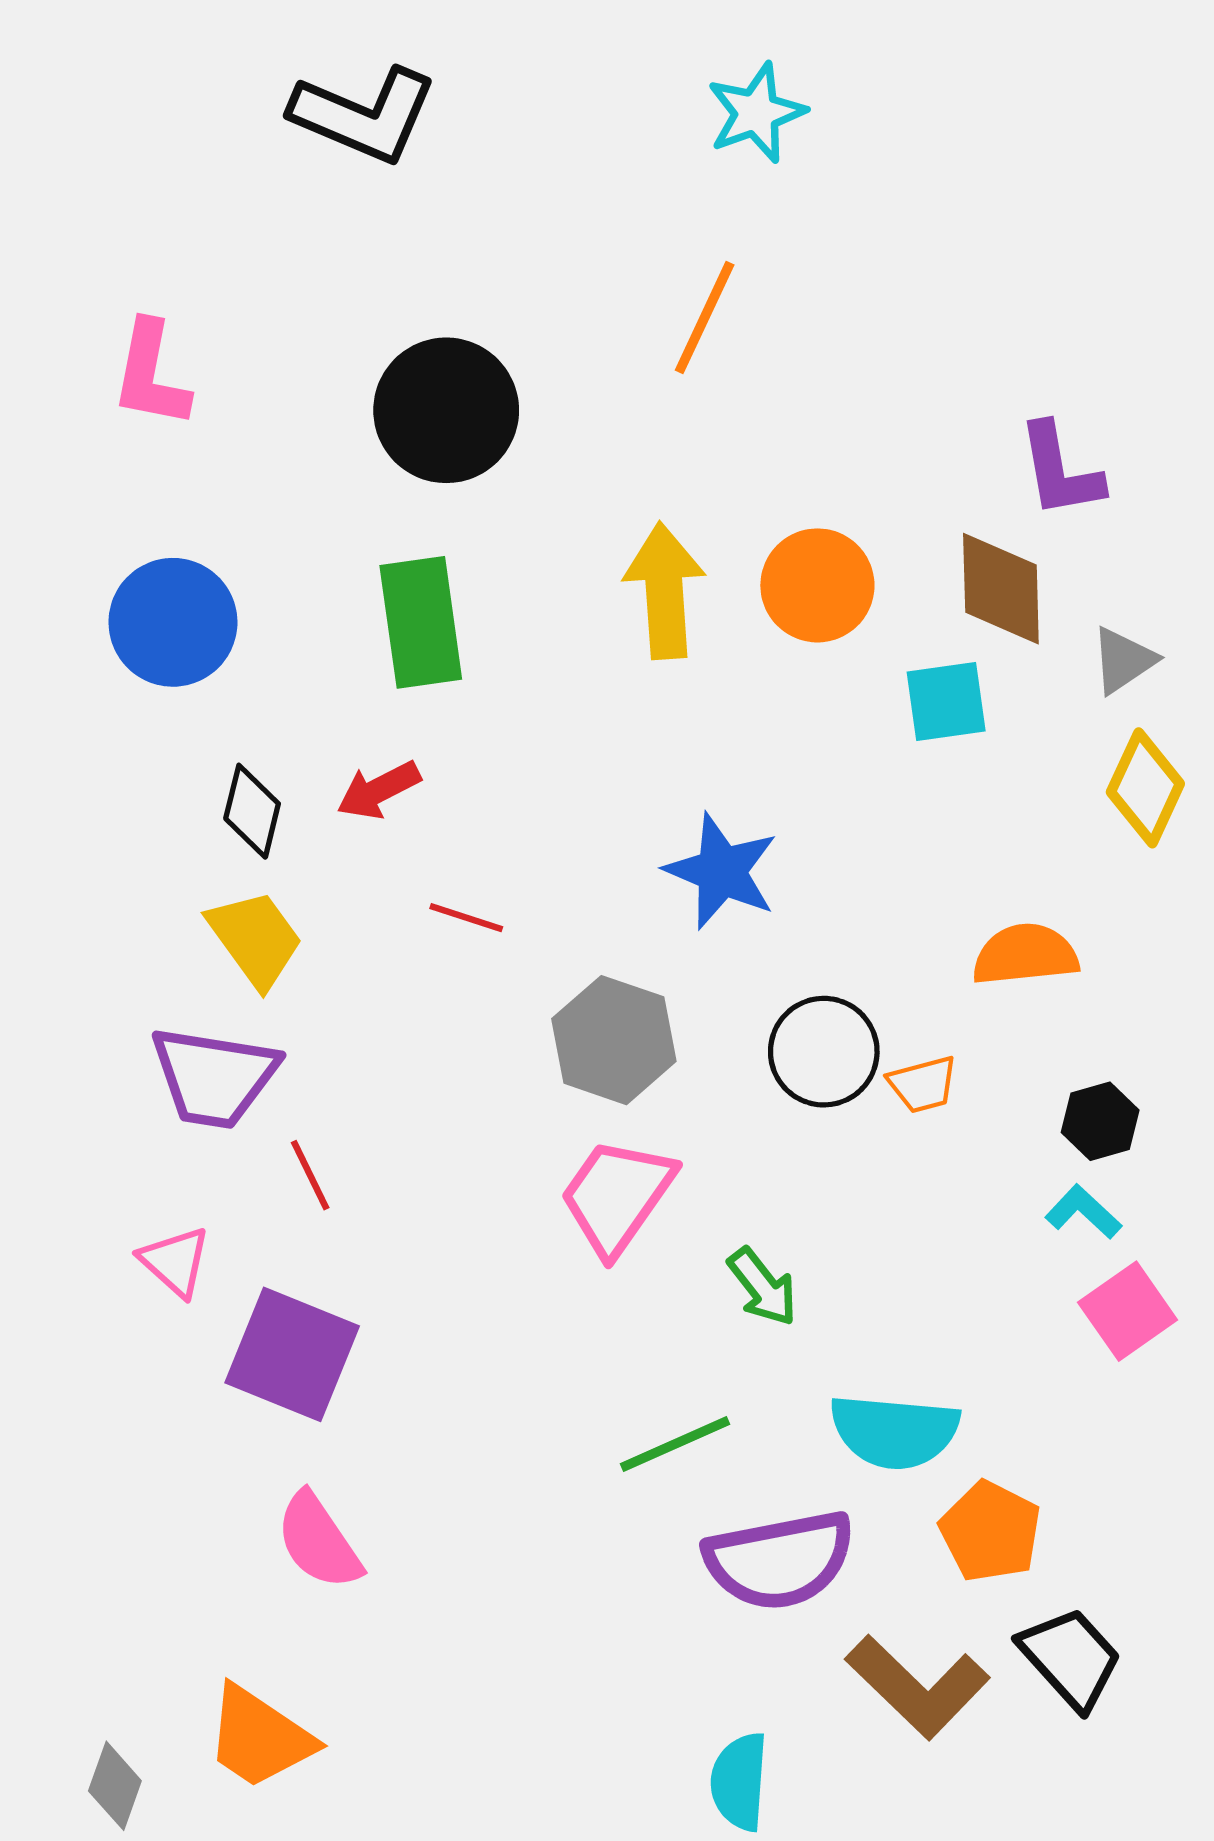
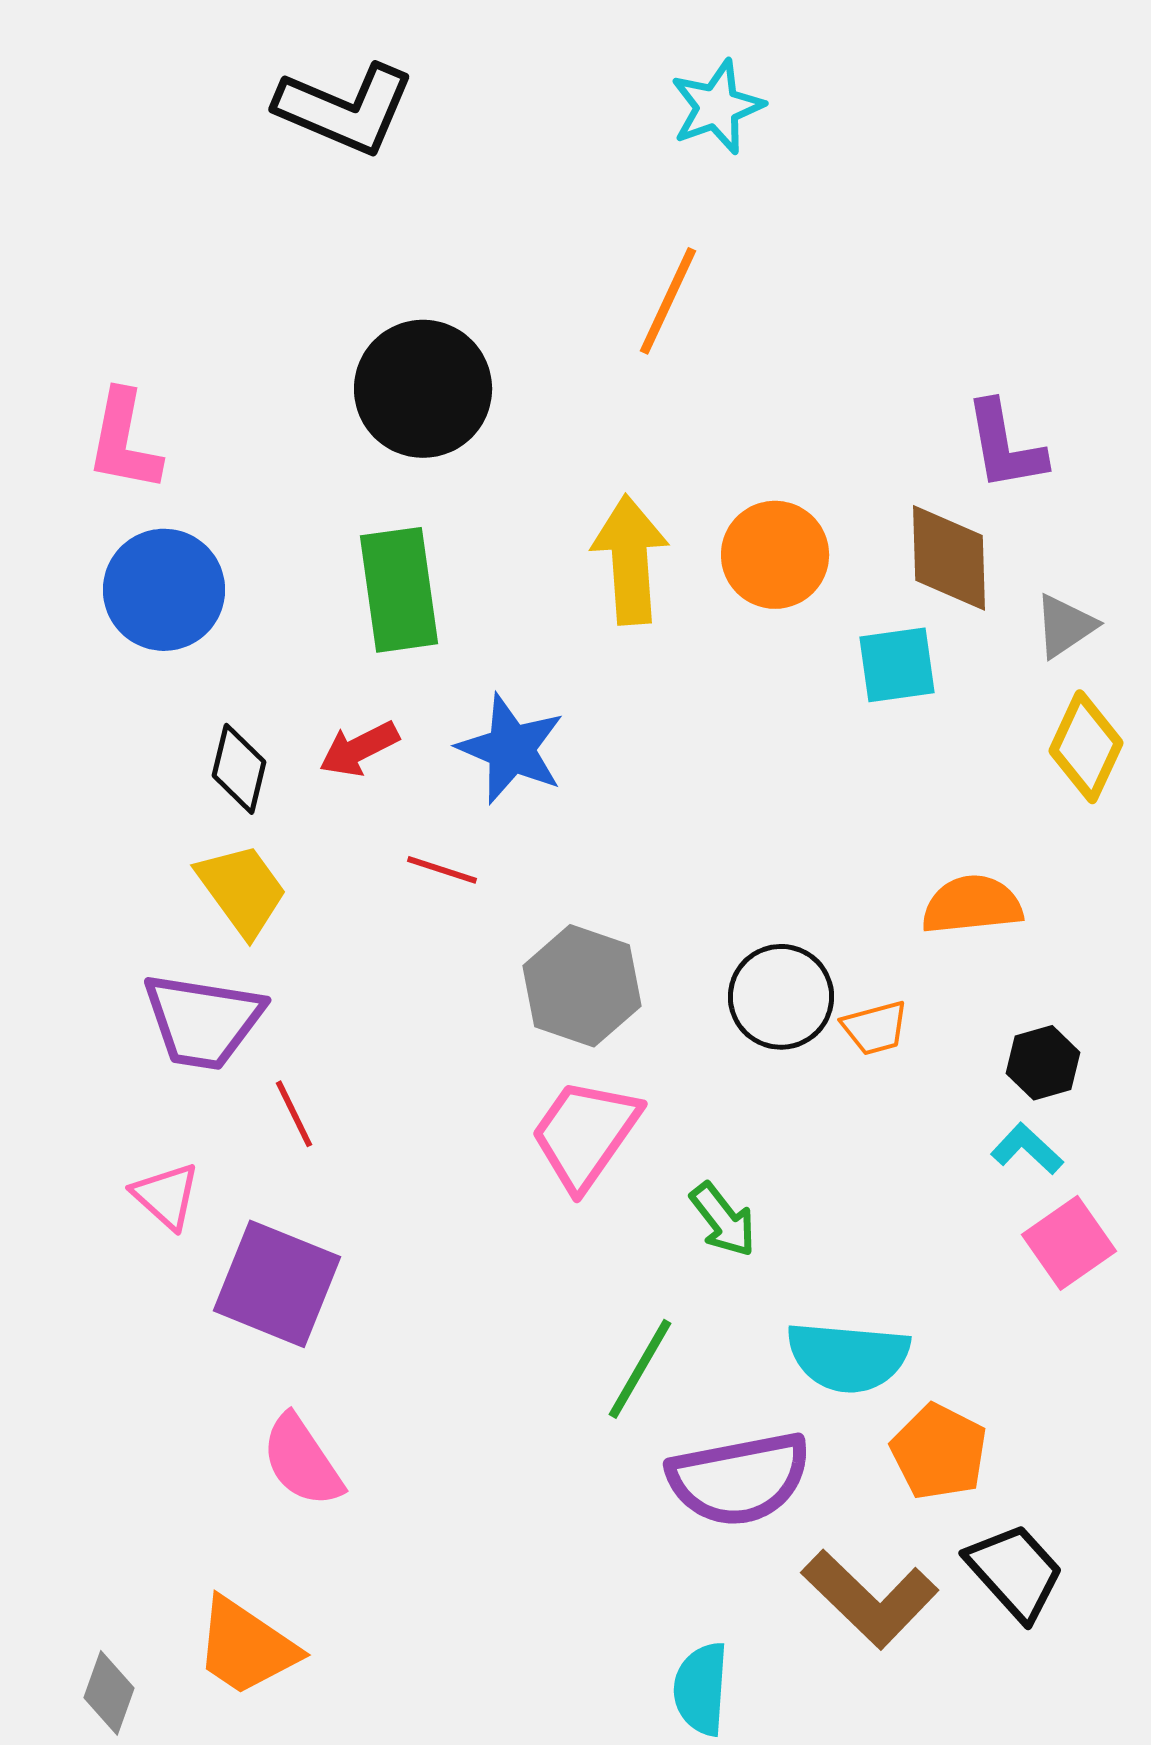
pink L-shape: (151, 374) -> (124, 441), moved
blue star: (721, 871) -> (511, 749), moved
green line: (675, 1444) -> (640, 1369), turned -36

